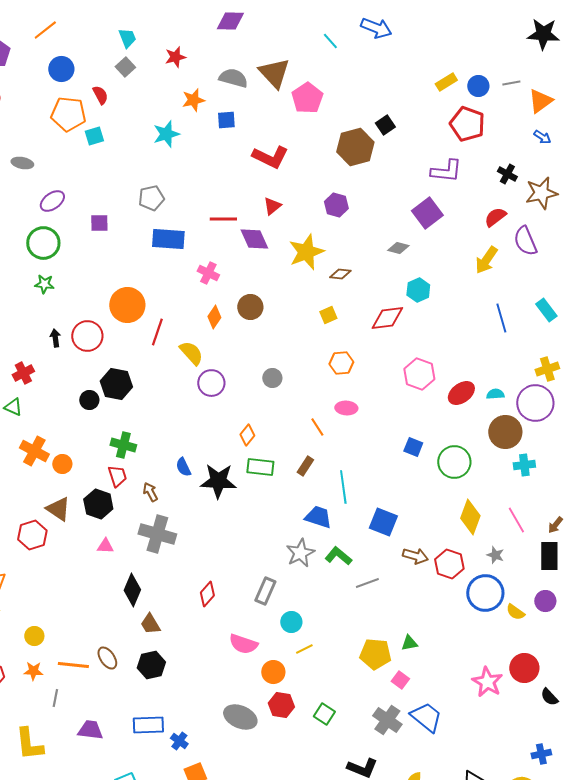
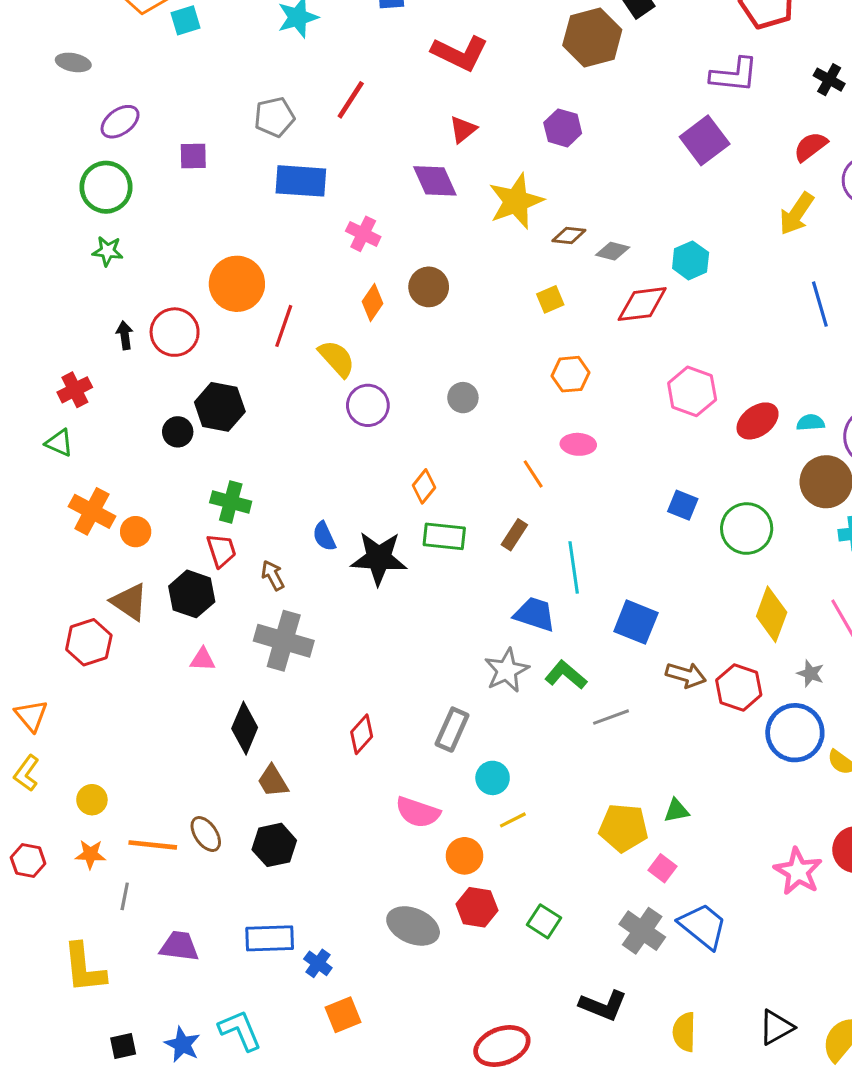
red line: (223, 219) -> (351, 100), moved, turned -56
gray diamond: (398, 248) -> (613, 251), moved

